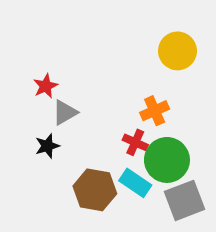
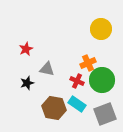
gray triangle: (65, 112) -> (47, 69), moved, turned 42
green circle: (167, 160) -> (102, 80), moved

